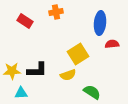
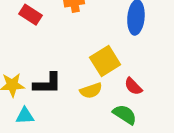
red semicircle: (112, 44) -> (133, 86), moved, turned -128

